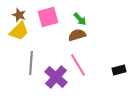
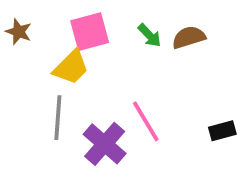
brown star: (19, 15) -> (19, 32), moved
yellow trapezoid: (19, 31) -> (71, 67), moved
brown semicircle: (77, 35) -> (189, 37), moved

